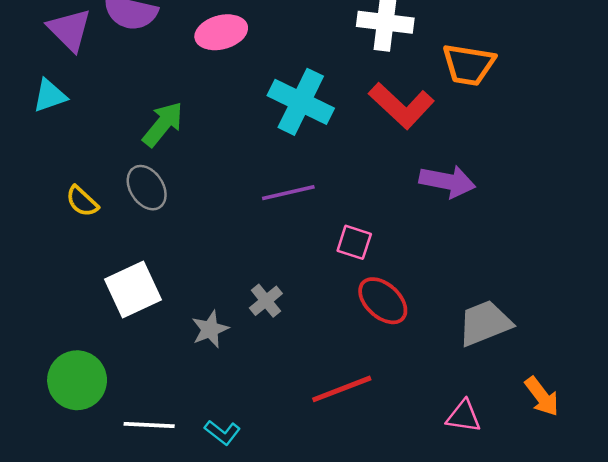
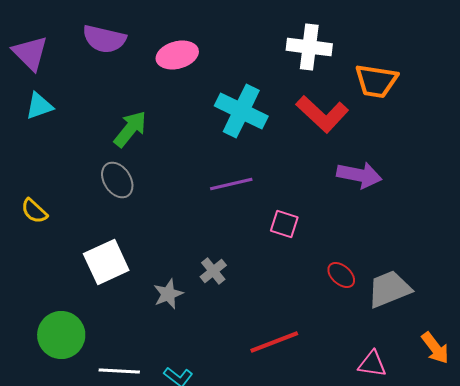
purple triangle: (70, 30) -> (30, 53), moved
yellow semicircle: (82, 201) -> (34, 211), moved
red ellipse: (383, 301) -> (341, 275), moved, size x0.7

